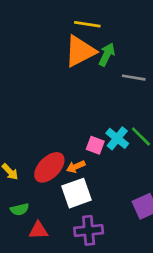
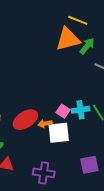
cyan cross: (117, 138) -> (80, 110), turned 30
white square: (76, 193) -> (59, 133), moved

